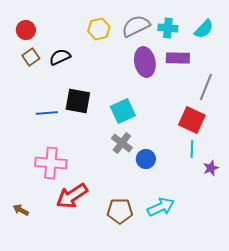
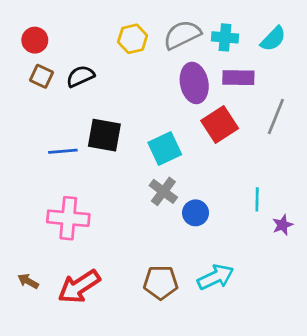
brown square: (31, 57) -> (42, 76), turned -30
red square: (192, 120) -> (220, 124), moved, turned 32
red arrow: (72, 196) -> (79, 287), moved

